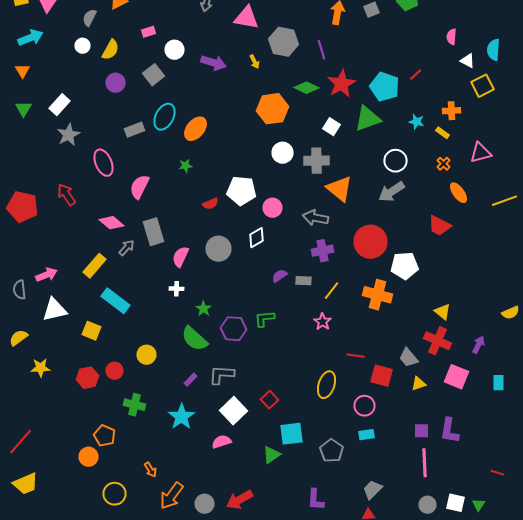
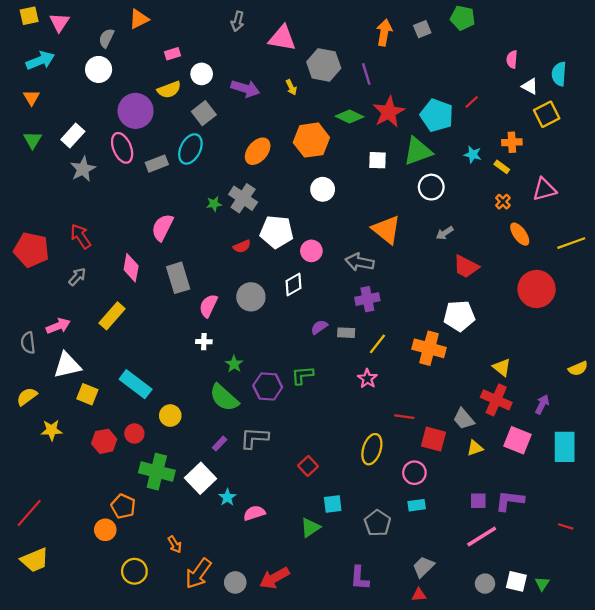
white circle: (82, 46) -> (99, 69), size x1.5
yellow semicircle: (110, 50) -> (169, 90), moved, turned 40
gray square: (154, 75) -> (204, 113), moved
purple circle: (116, 83) -> (136, 111), size x1.6
white square: (332, 127) -> (377, 160), turned -30
orange ellipse: (196, 129) -> (258, 151), moved
gray cross: (316, 161) -> (243, 198), moved, turned 35
white circle: (396, 161) -> (431, 187), moved
pink ellipse: (104, 163) -> (122, 148), moved
gray arrow: (392, 192) -> (445, 233), size x0.6
pink diamond: (112, 223) -> (131, 268), turned 60
red trapezoid: (440, 226) -> (466, 267), moved
red circle: (370, 242) -> (537, 289), moved
gray arrow: (126, 248) -> (77, 277), moved
cyan rectangle: (116, 301) -> (136, 384), moved
yellow square: (92, 331) -> (87, 394), moved
cyan rectangle: (498, 383) -> (565, 447), size x1.8
green cross: (134, 405) -> (157, 472), size x1.4
white square: (234, 411) -> (200, 478), moved
cyan star: (182, 417) -> (227, 497), moved, size x0.6
purple L-shape: (450, 431) -> (510, 501), turned 88
cyan square: (292, 434) -> (333, 504), size x0.7
pink line: (424, 463) -> (482, 537), turned 60
red line: (498, 473) -> (566, 526), moved

